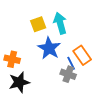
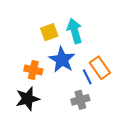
orange cross: (12, 59) -> (33, 70), moved
gray cross: (68, 74) -> (80, 100), moved, turned -35

